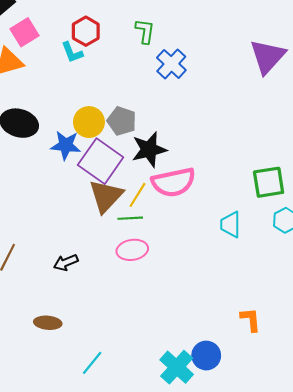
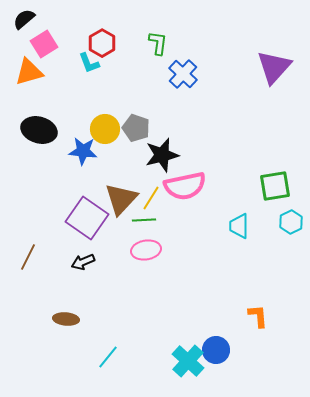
purple square: (101, 161) -> (87, 218), moved

